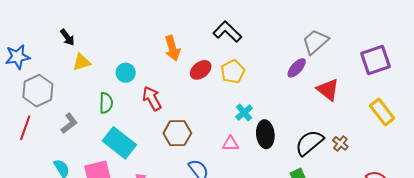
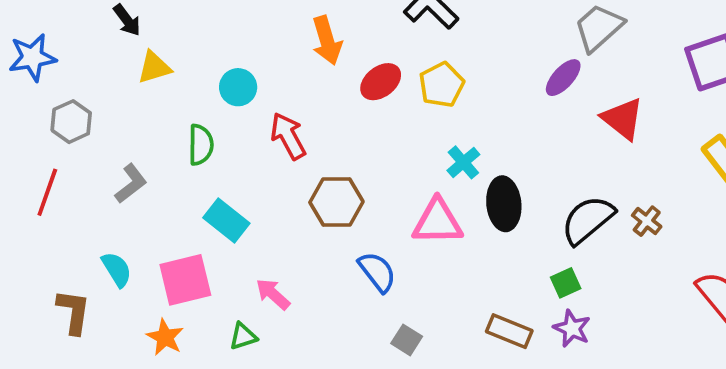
gray hexagon: (38, 91) -> (71, 122), size x0.7
cyan rectangle: (119, 143) -> (226, 220), size x0.7
pink triangle: (230, 144) -> (438, 222), size x1.6

